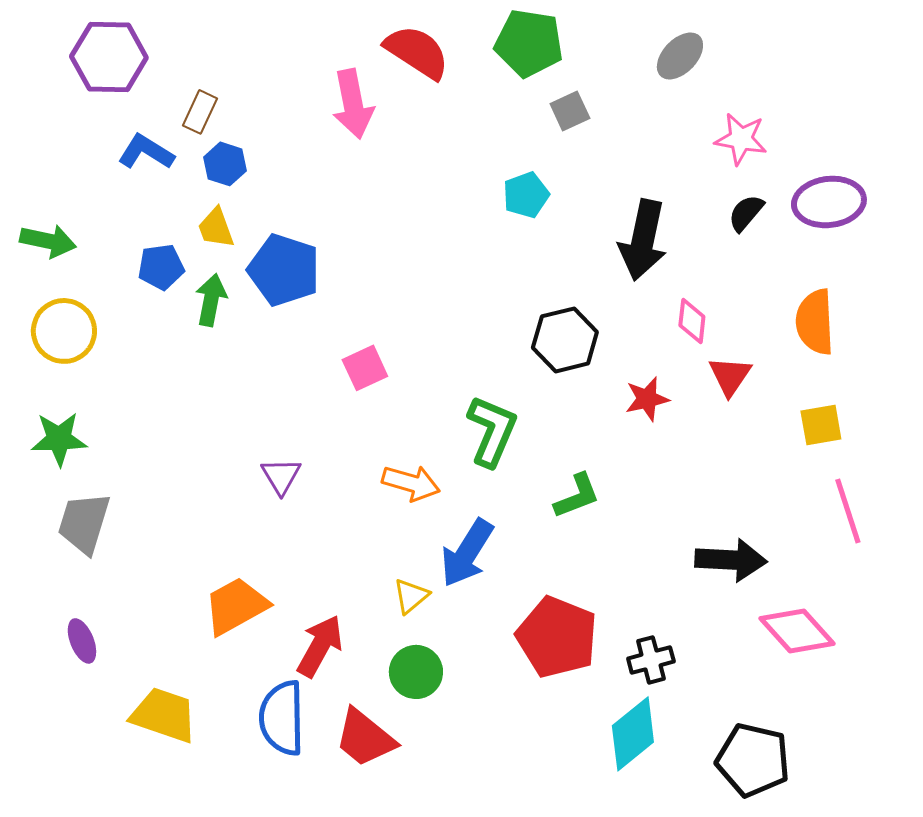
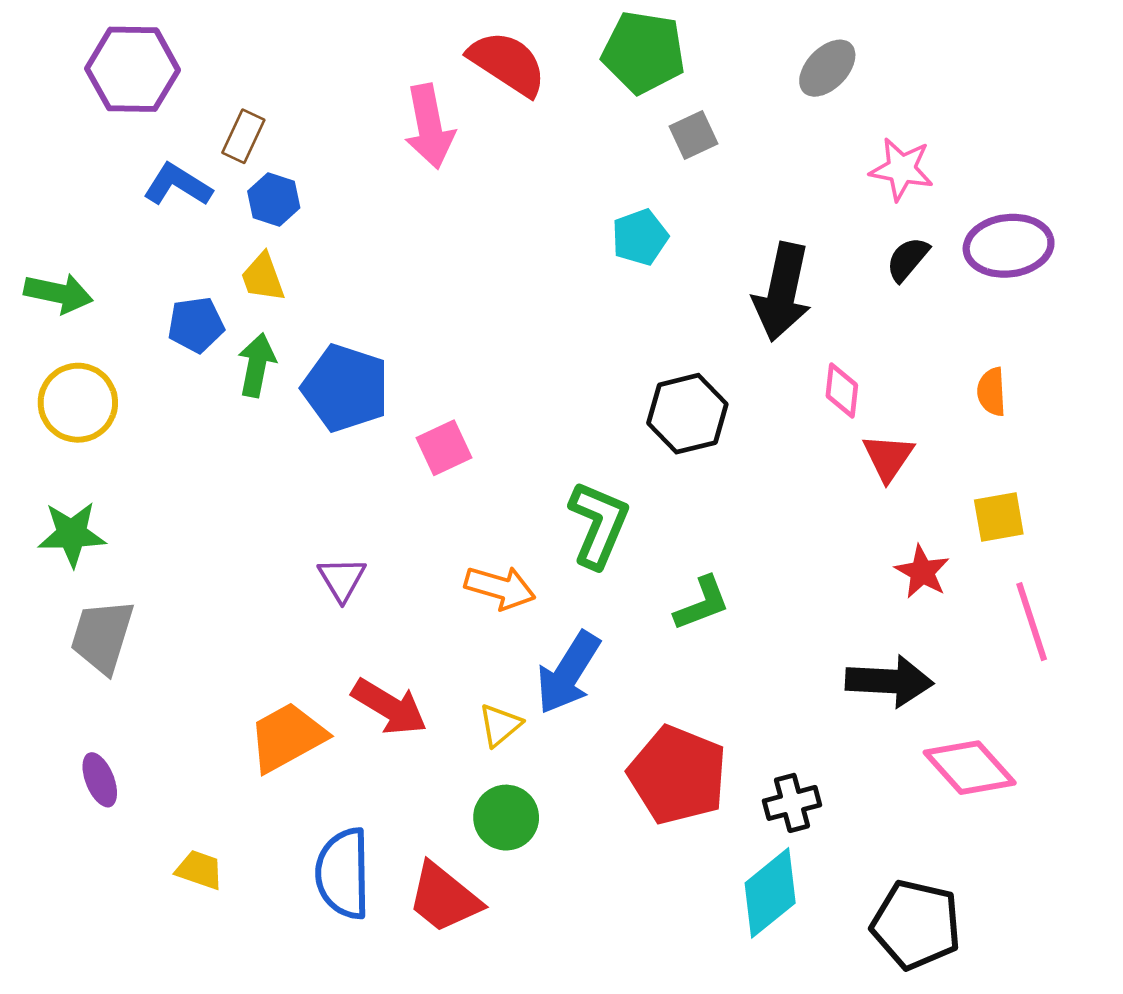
blue pentagon: (284, 270) -> (346, 388), moved
orange semicircle: (815, 322) -> (992, 392), size x0.6
red star: (647, 399) -> (922, 572), moved, turned -30
red arrow: (320, 646) -> (389, 707), moved, turned 92
yellow trapezoid: (164, 715) -> (200, 870), size x0.6

